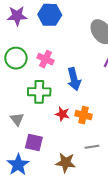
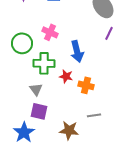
green circle: (16, 58) -> (22, 43), moved
red star: (62, 114) -> (66, 76), moved
gray triangle: (17, 119) -> (36, 89), moved

